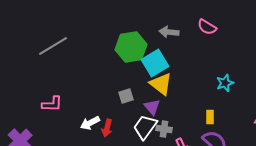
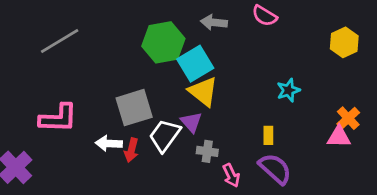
gray square: (126, 96) -> (134, 108), moved, size x1.8
pink L-shape: (52, 104) -> (58, 118), size x1.4
white arrow: (90, 123) -> (109, 143), turned 30
white trapezoid: (145, 127) -> (165, 135), moved

